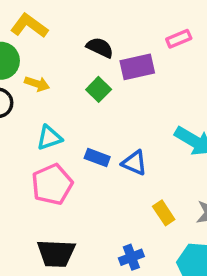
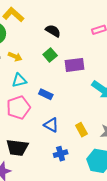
purple rectangle: (137, 67) -> (75, 65), moved
yellow arrow: (37, 84) -> (15, 57), moved
blue triangle: (134, 163) -> (51, 125), moved

